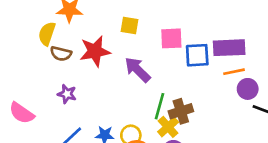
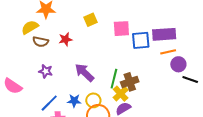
yellow square: (130, 25) -> (90, 20), turned -32
yellow semicircle: (47, 34) -> (30, 27), turned 42
red star: (95, 51) -> (65, 39), size x0.6
purple arrow: (138, 70) -> (84, 73), moved

